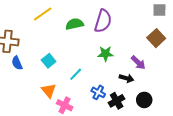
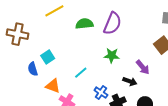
cyan square: (49, 61) -> (48, 57), moved
blue semicircle: (17, 63) -> (33, 69), moved
orange triangle: (49, 90) -> (53, 86), turned -35

